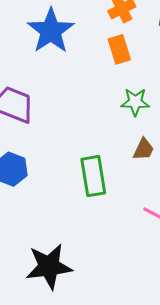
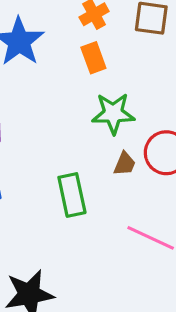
green star: (135, 102) -> (113, 113), size x1.4

